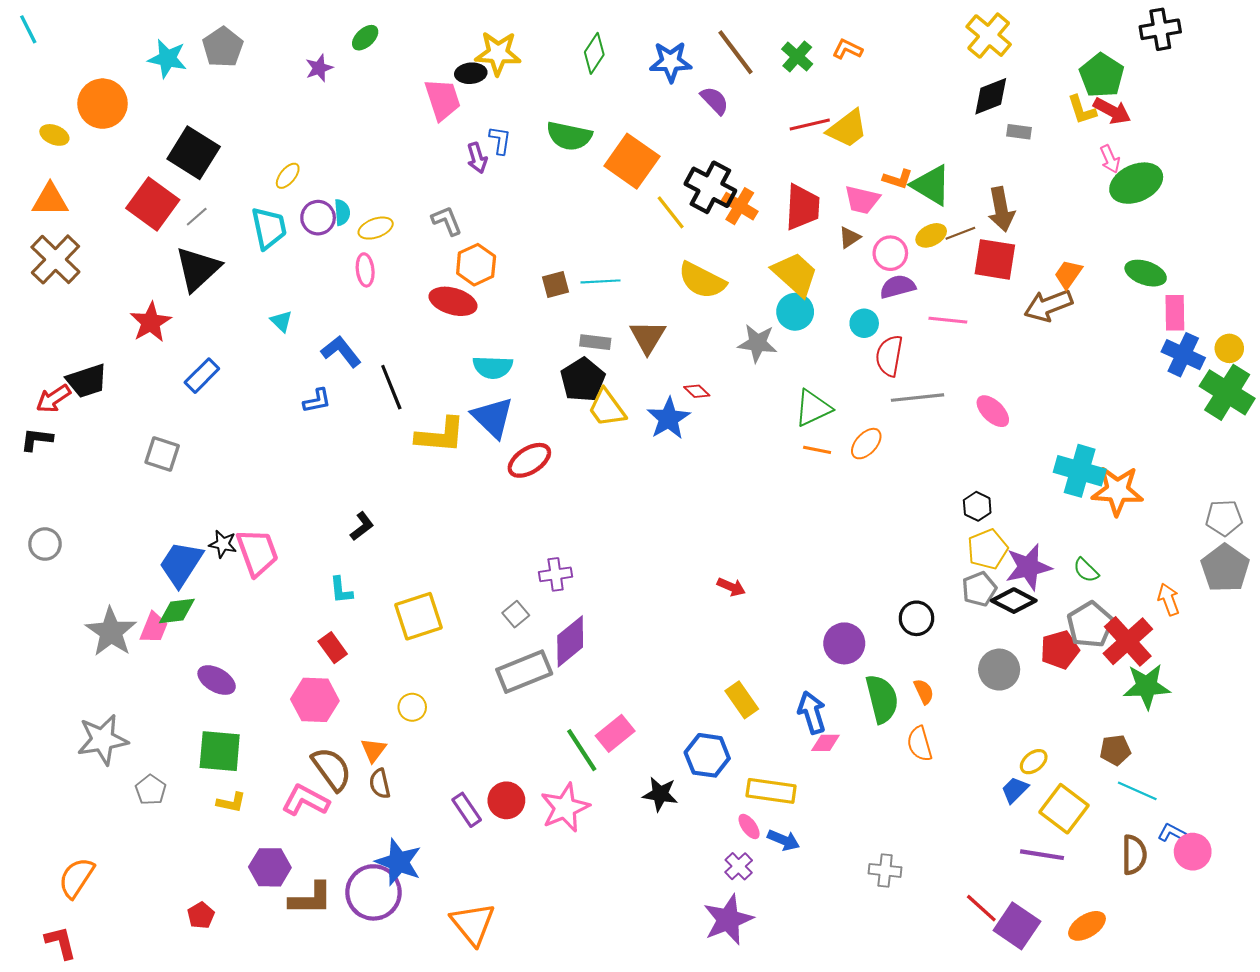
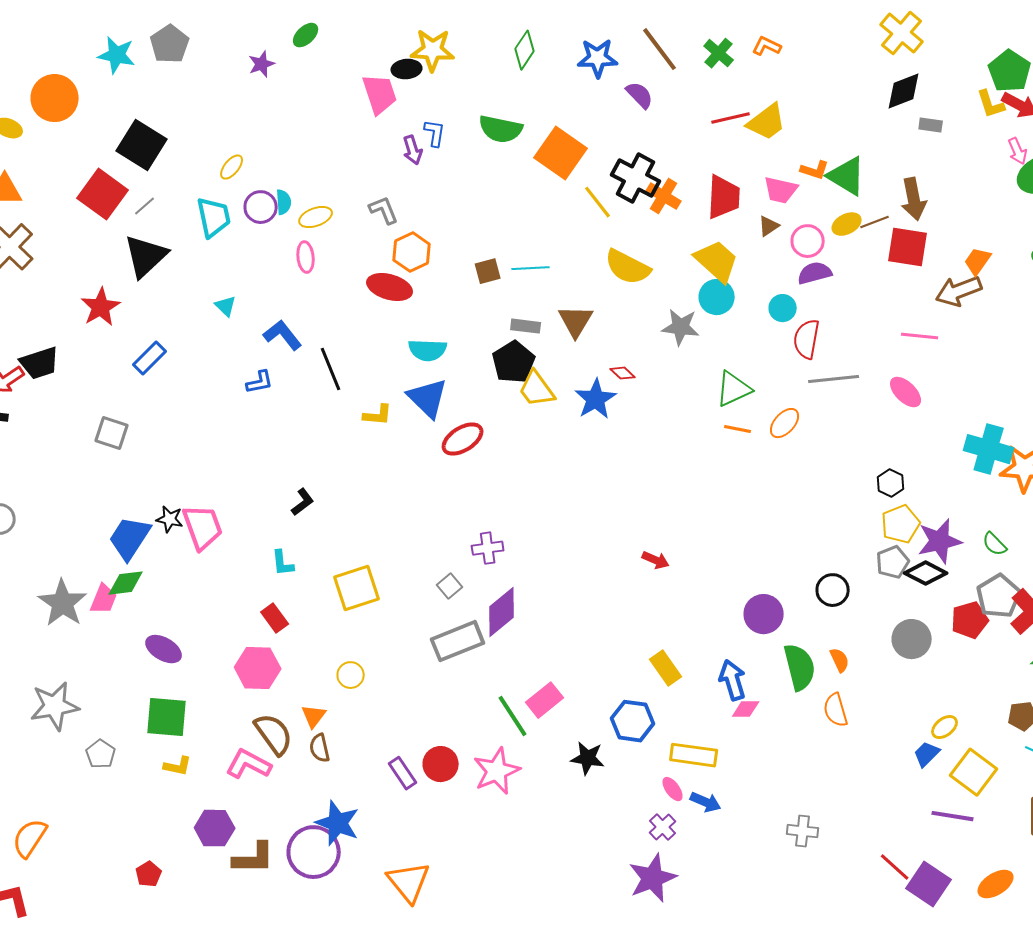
pink line: (948, 320) -> (920, 336), moved
yellow L-shape: (440, 435) -> (378, 415), size x0.6

